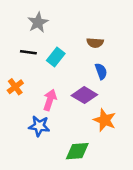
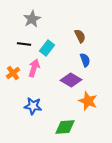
brown semicircle: (95, 43) -> (80, 36), turned -120
pink arrow: (50, 100) -> (34, 68), moved

